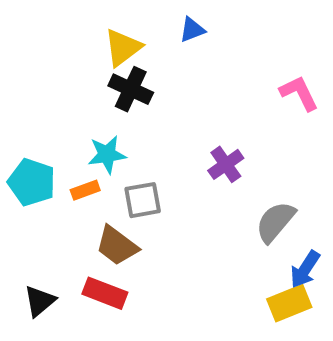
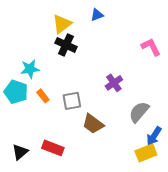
cyan star: (107, 154) -> (30, 69), moved
orange rectangle: (85, 190) -> (43, 96), turned 72
brown trapezoid: (117, 246) -> (93, 124), moved

